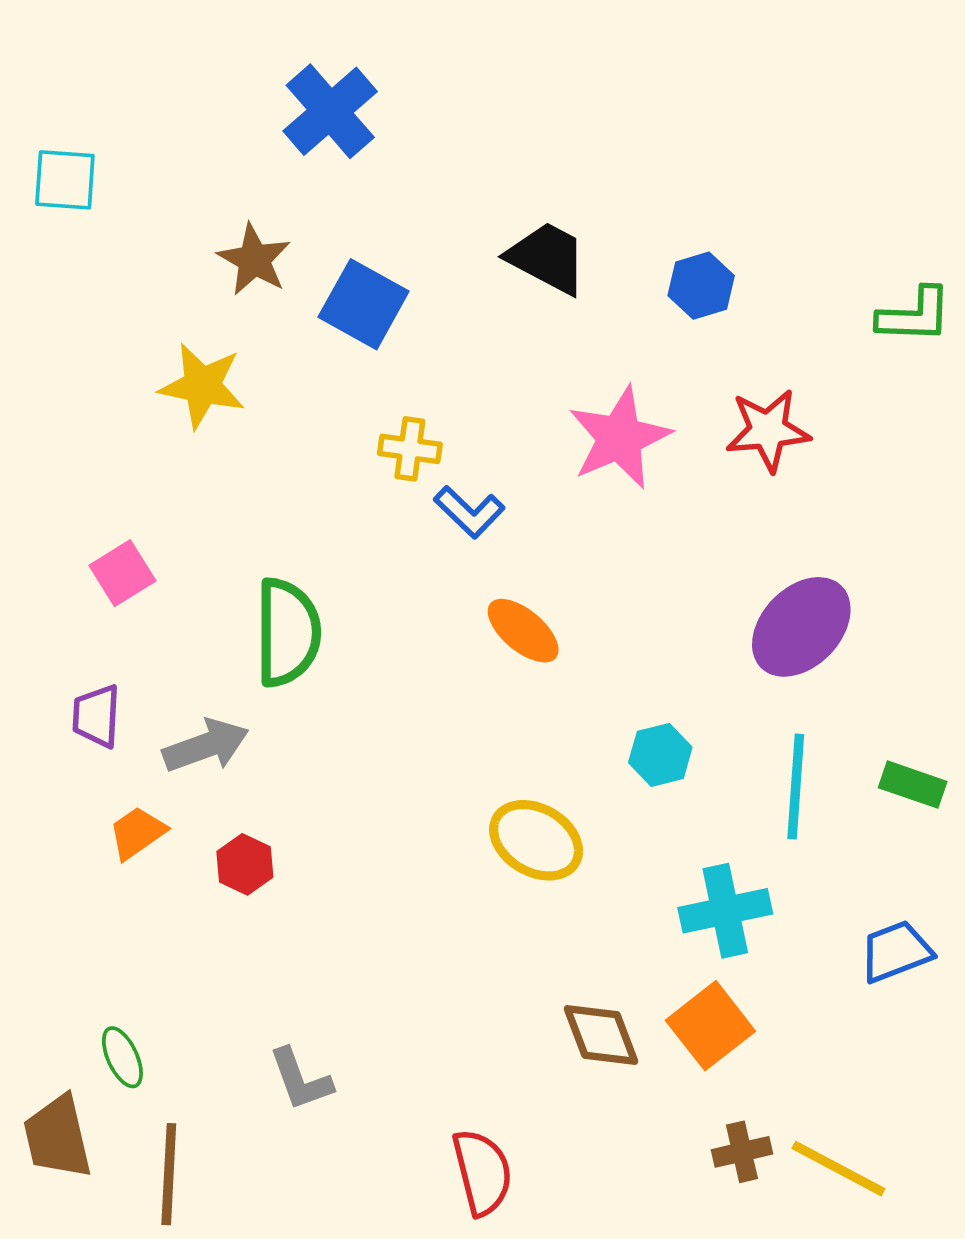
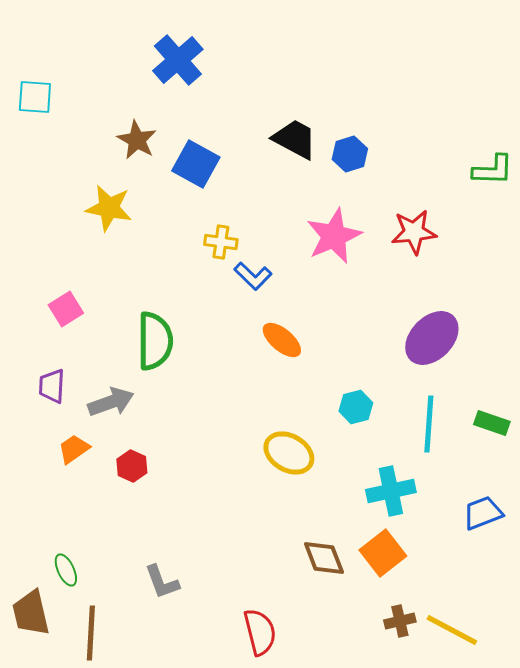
blue hexagon: (701, 286) -> (350, 154), moved

